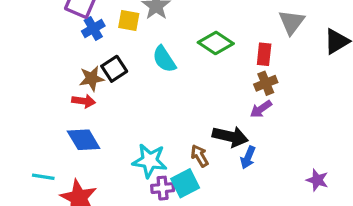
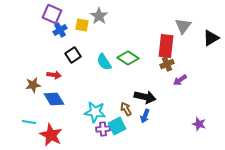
green diamond: (216, 43) -> (128, 58), moved
red rectangle: (264, 54) -> (166, 46), size x1.6
cyan semicircle: (164, 59) -> (104, 62), moved
brown star: (92, 78) -> (33, 85), moved
purple arrow: (261, 109) -> (180, 80), moved
blue arrow: (248, 157) -> (145, 116), moved

